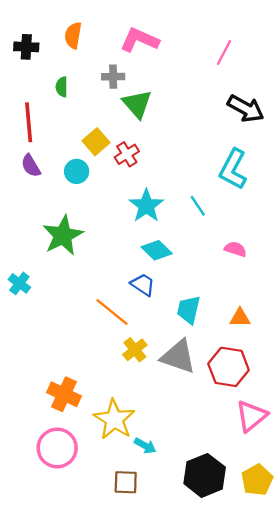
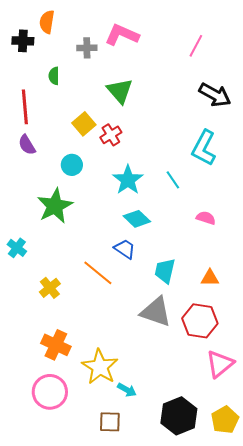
orange semicircle: (73, 35) -> (47, 22), moved
gray cross: (113, 77) -> (87, 48), moved
cyan circle: (77, 171) -> (72, 165), moved
yellow cross: (135, 350) -> (50, 288), moved

